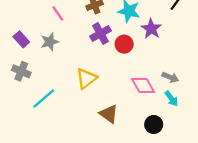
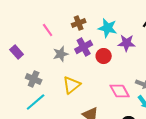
purple star: (151, 29) -> (127, 43), turned -30
gray star: (50, 42) -> (61, 54), moved
gray cross: (21, 71) -> (34, 79), moved

